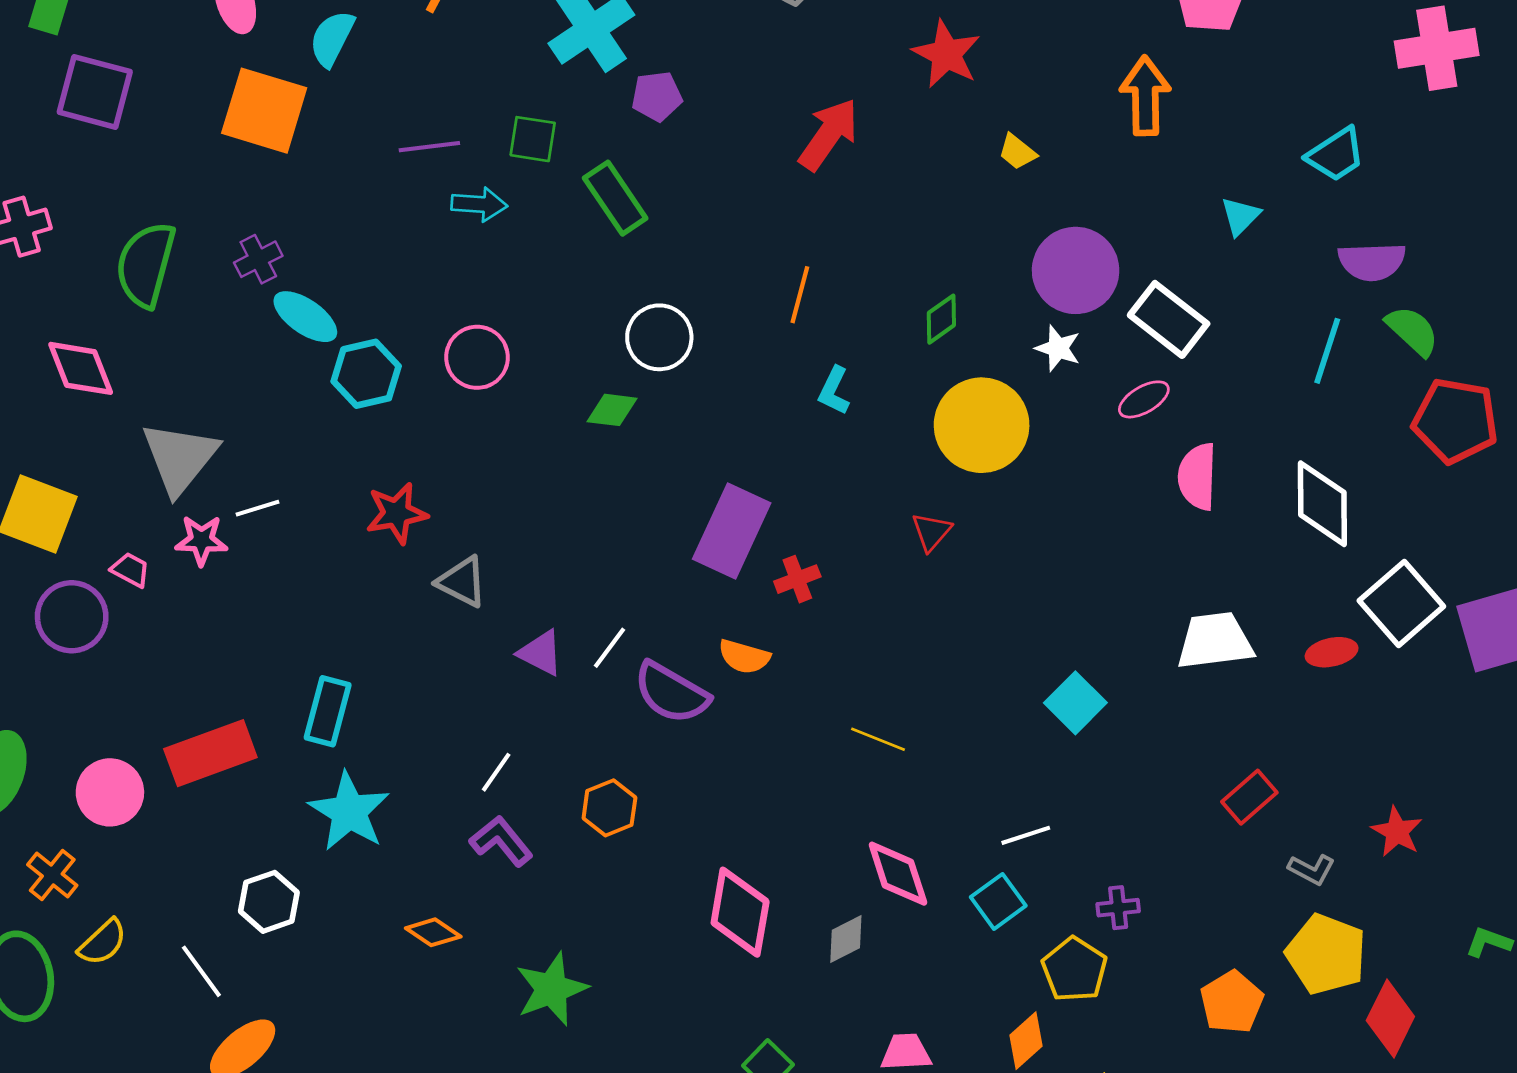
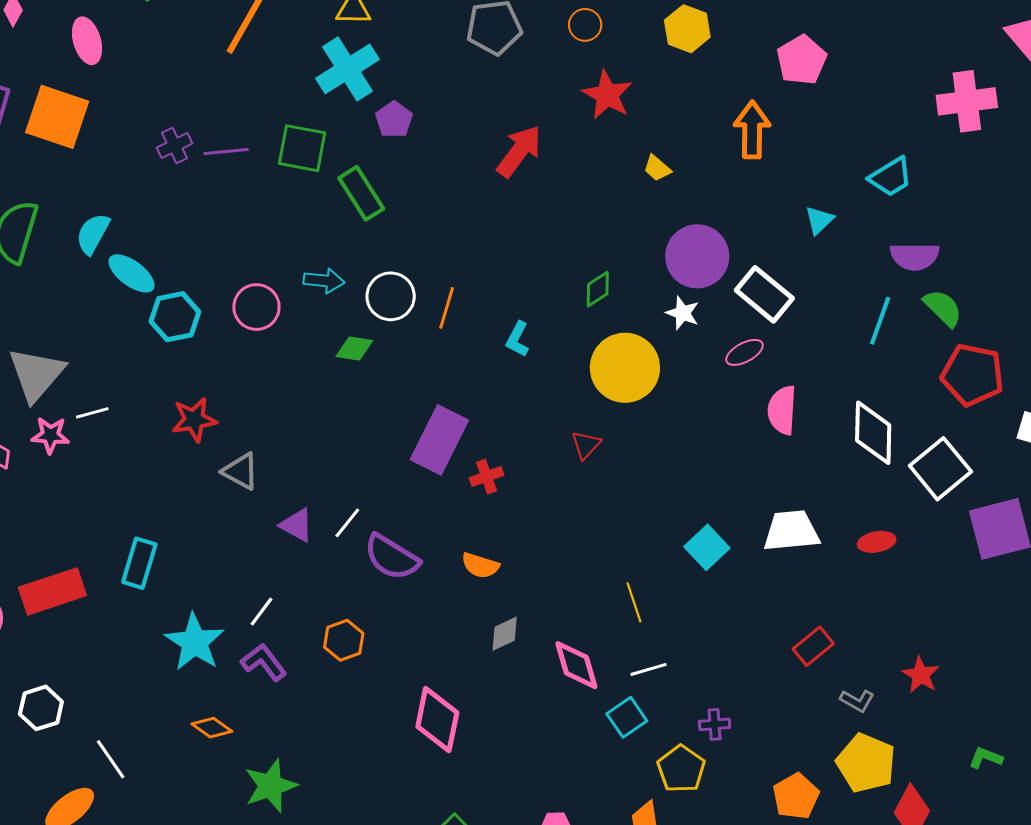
cyan semicircle: (332, 38) -> (93, 234), moved
purple pentagon: (657, 96) -> (394, 120), turned -30
orange square: (264, 111) -> (57, 117), moved
green square: (533, 139) -> (302, 148), size x1.4
cyan arrow: (479, 204) -> (324, 281), moved
purple cross: (258, 259) -> (175, 146), moved
orange line: (800, 295) -> (447, 308), moved
white square: (1401, 603) -> (940, 469), moved
orange semicircle: (744, 657) -> (480, 565), moved
cyan square: (1075, 703) -> (707, 547), moved
yellow line: (878, 739) -> (634, 602), moved, turned 48
cyan star: (349, 812) -> (195, 642), moved
pink diamond: (898, 874) -> (576, 665), moved
white hexagon: (269, 902) -> (41, 708), moved
gray diamond: (846, 939) -> (505, 634), moved
white line: (201, 971) -> (111, 759), moved
green star: (551, 989) -> (271, 786), moved

